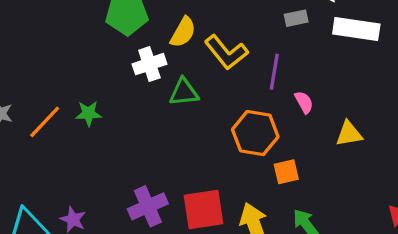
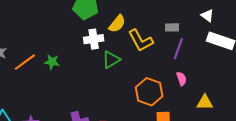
gray rectangle: (296, 18) -> (172, 27), moved
purple line: (274, 72) -> (178, 49), moved
green triangle: (184, 92) -> (111, 60), turned -36

